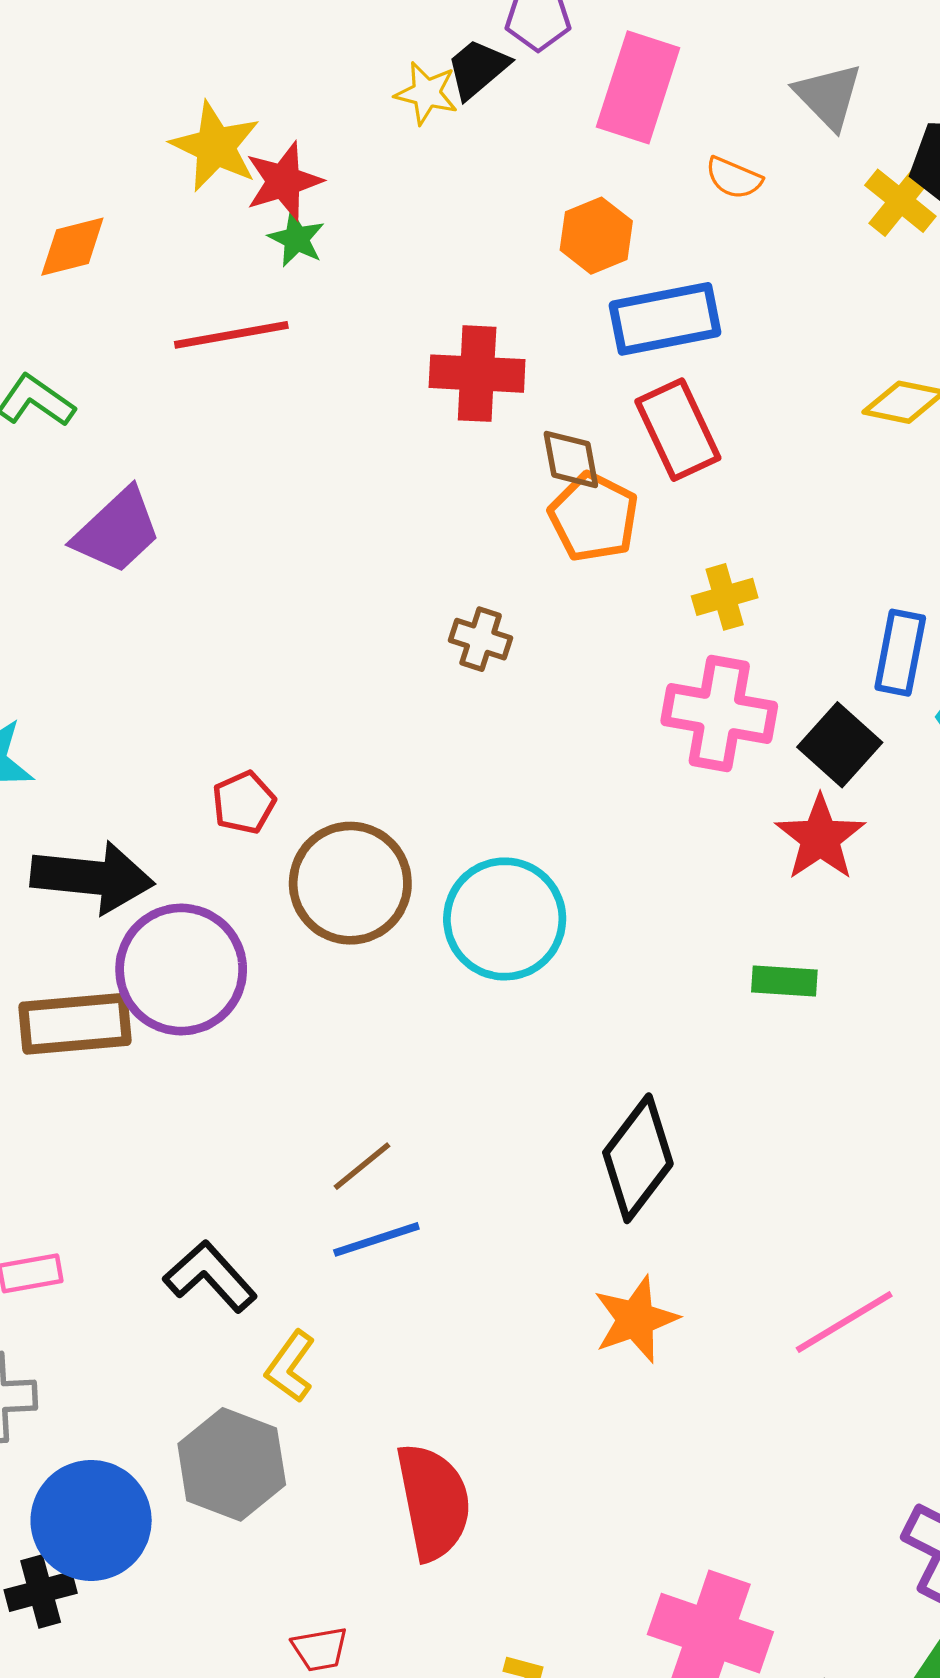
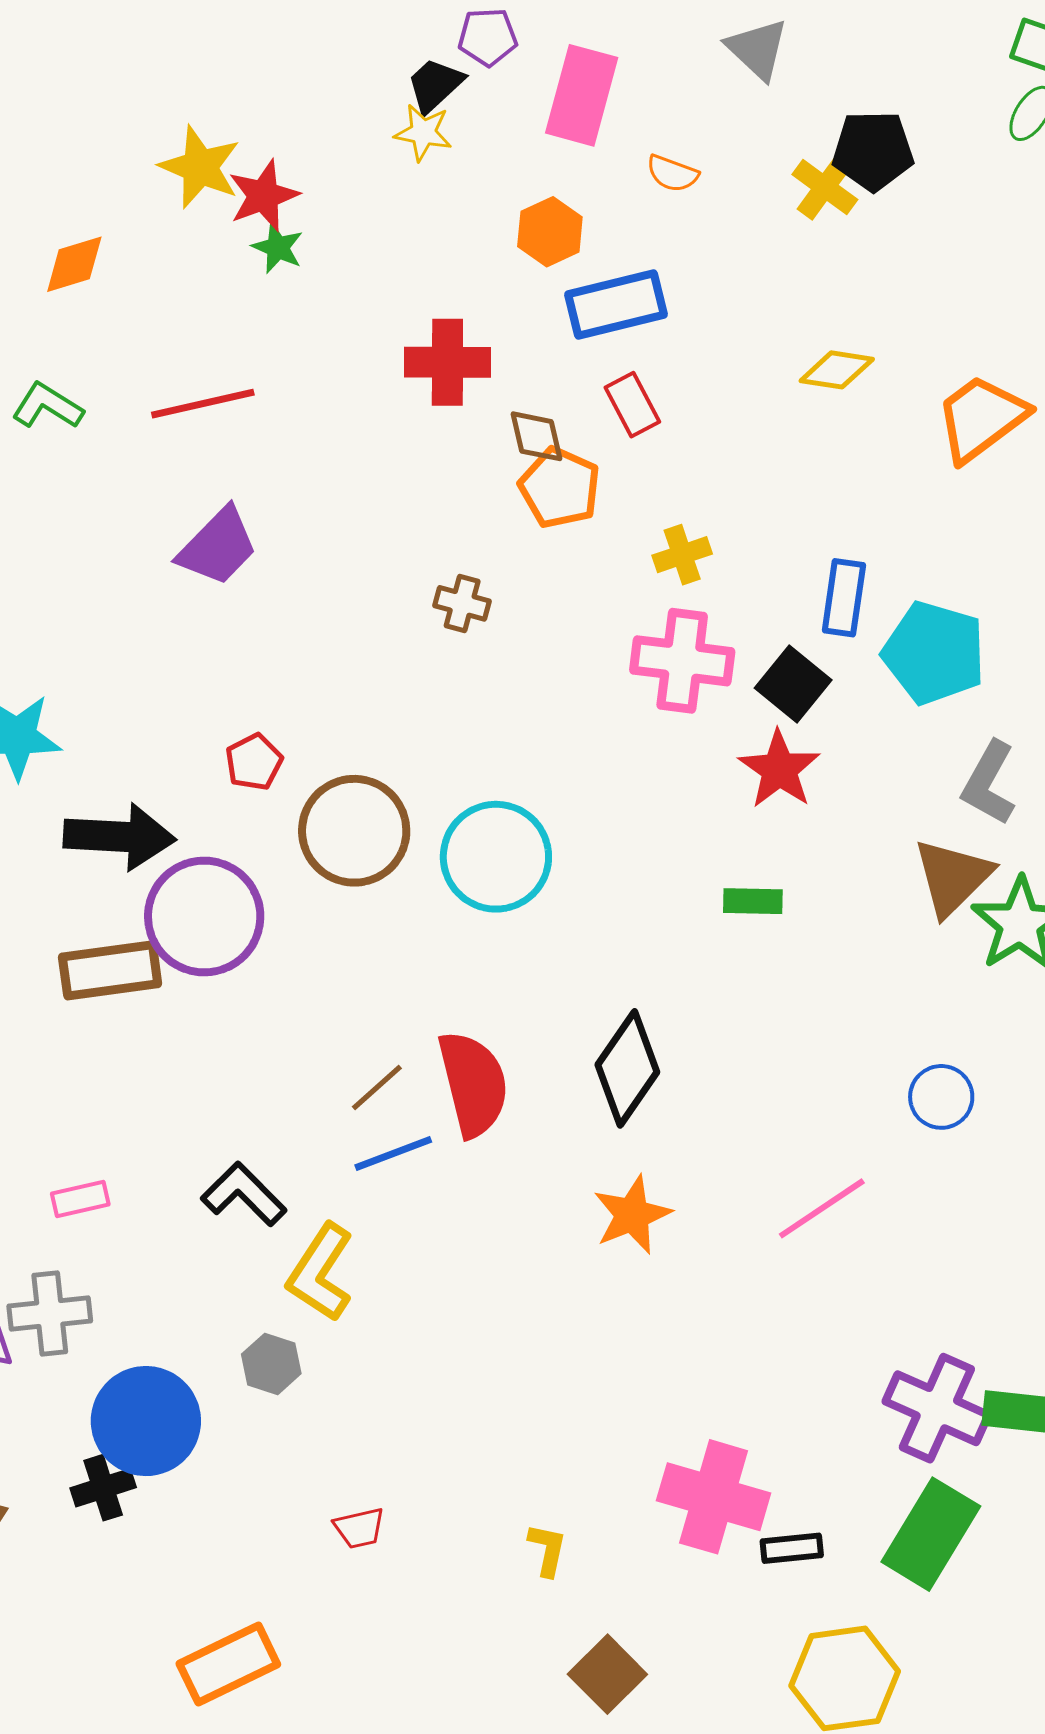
yellow star: (426, 93) -> (423, 133), moved
gray triangle: (828, 96) -> (757, 49), moved
red line: (231, 335) -> (203, 404), moved
red rectangle: (678, 430) -> (632, 405), size x0.7
purple trapezoid: (117, 531) -> (218, 547), moved
yellow L-shape: (290, 1366) -> (320, 1273), size x1.5
gray hexagon: (232, 1464) -> (271, 1364), size x0.6
red semicircle: (433, 1502) -> (473, 1084), moved

